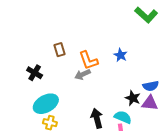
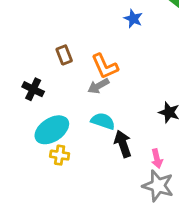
blue star: (120, 55) -> (133, 19), moved
cyan semicircle: (123, 117) -> (103, 121), moved

